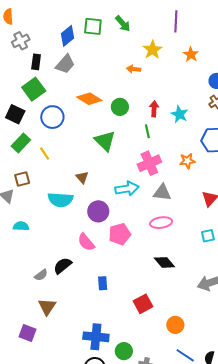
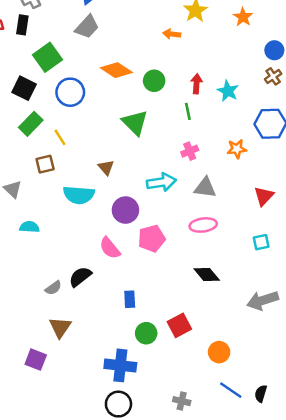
black rectangle: (36, 62) -> (22, 25), moved
pink cross: (149, 163) -> (190, 151), size x0.6
brown square: (22, 179) -> (45, 164), moved
green circle: (124, 351) -> (146, 333), moved

